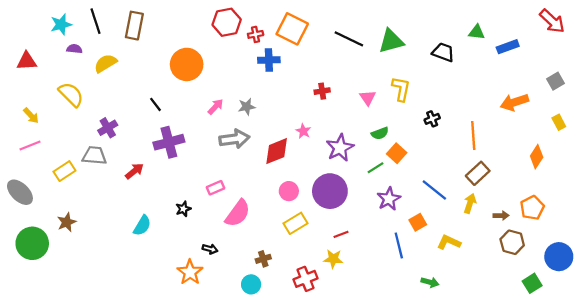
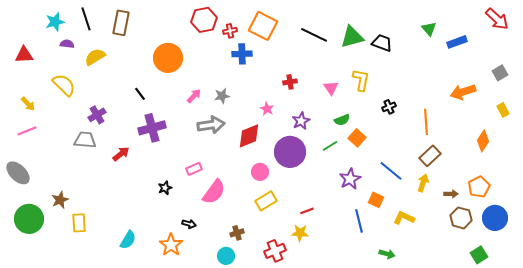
green triangle: (477, 32) -> (429, 29), turned 42
black trapezoid: (443, 52) -> (382, 43), moved
pink star: (303, 131) -> (267, 109), moved
purple star: (340, 148) -> (301, 121), moved, size x0.7
green line: (375, 168) -> (330, 146), moved
yellow rectangle: (64, 171) -> (79, 223), moved, turned -60
purple circle: (330, 191) -> (290, 152), moved
orange square: (418, 222) -> (376, 200), turned -35
cyan semicircle: (142, 226) -> (128, 240), moved
blue circle: (559, 257) -> (495, 218), moved

